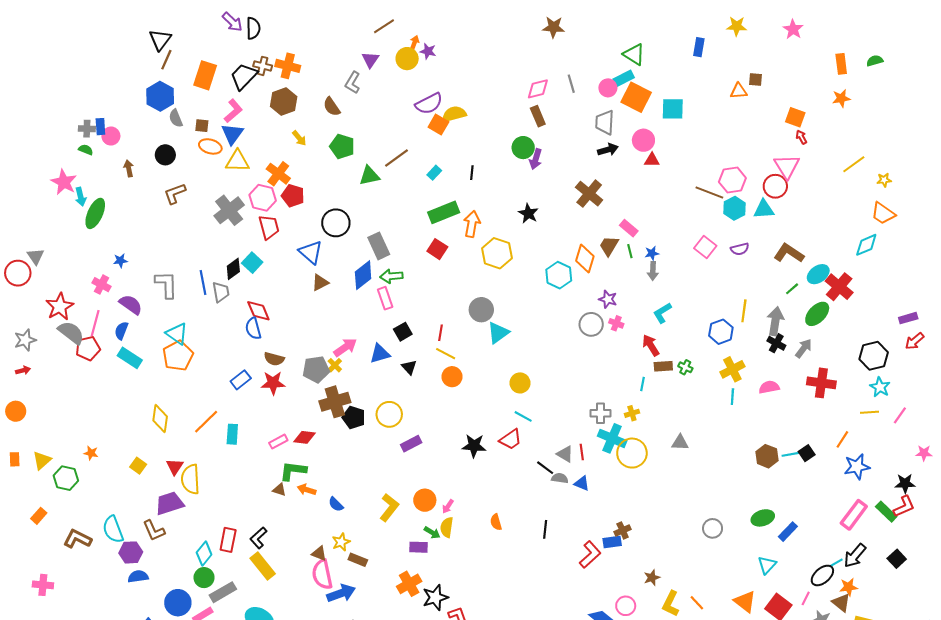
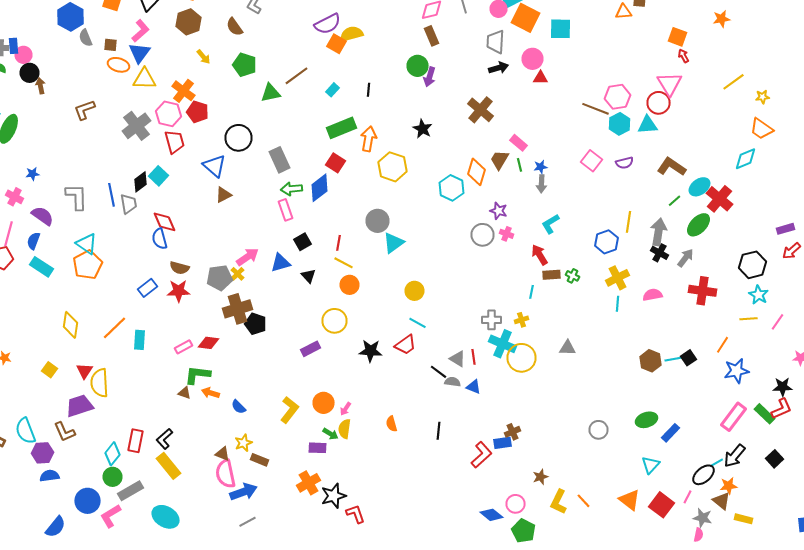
black circle: (165, 155) -> (30, 73), moved
blue diamond: (363, 275) -> (320, 188), moved
yellow circle: (389, 414) -> (334, 321), moved

